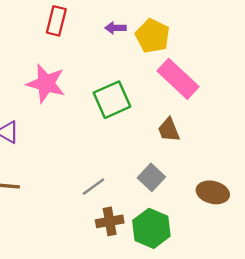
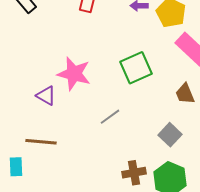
pink star: (46, 83) -> (74, 74), moved
gray line: (93, 187) -> (110, 117), moved

